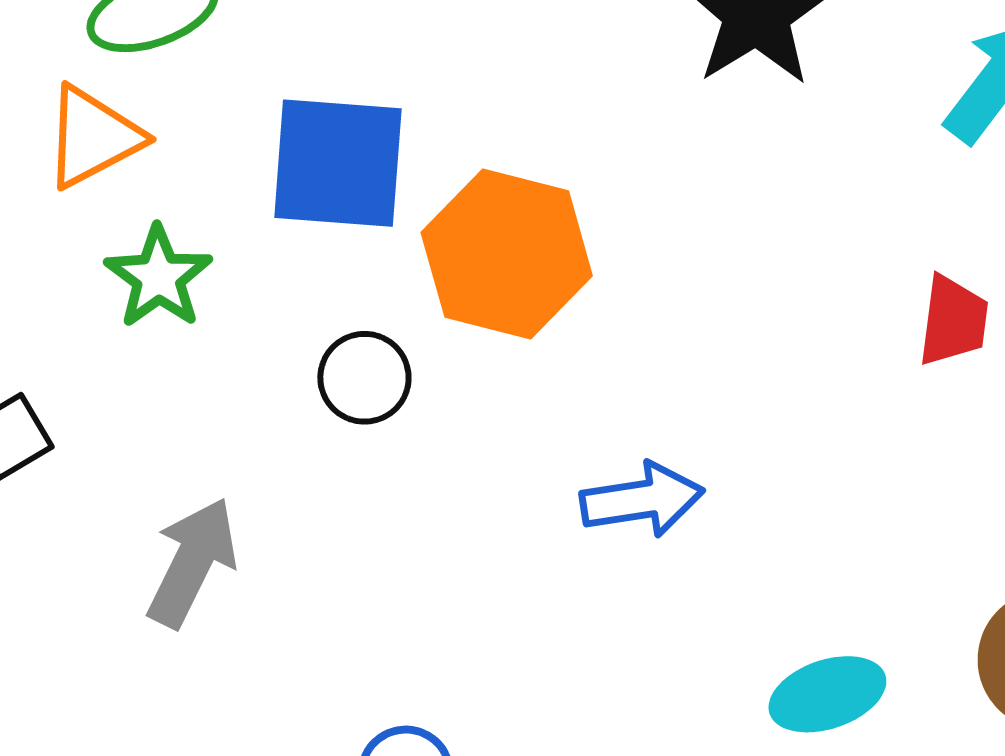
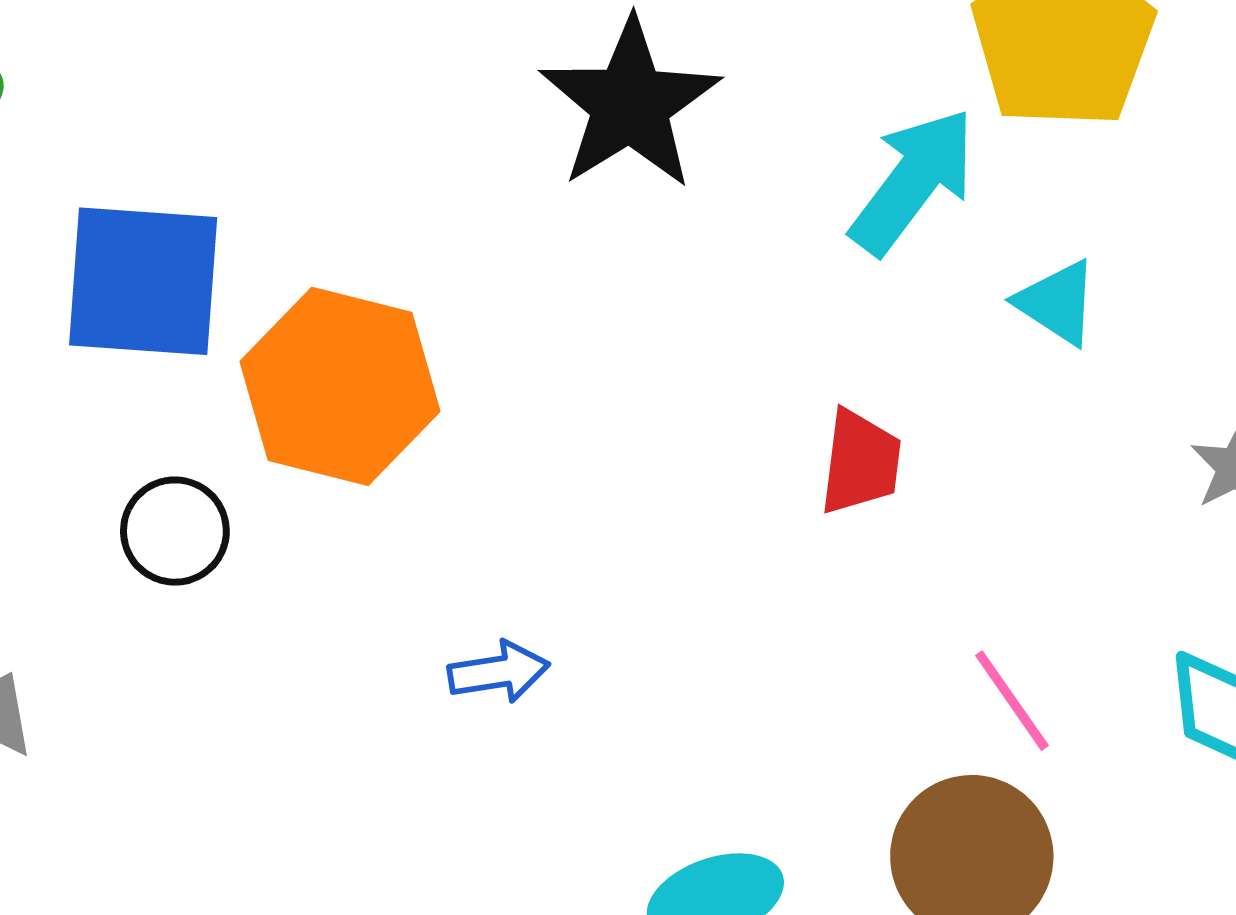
blue arrow: (642, 500) -> (499, 672), size x0.7

